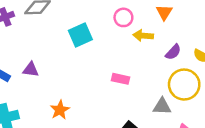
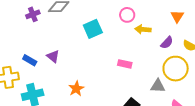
orange triangle: (164, 12) -> (177, 16), moved
purple triangle: (31, 70) -> (53, 56), turned 32

